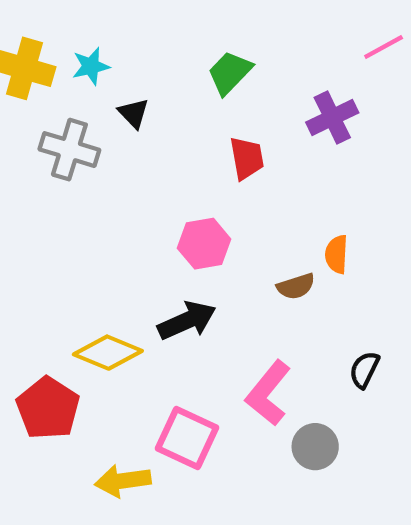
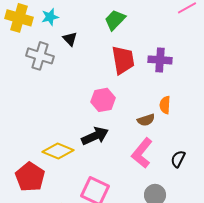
purple cross: (332, 118) -> (160, 60), moved, turned 30
red trapezoid: (247, 158) -> (123, 60), size x1.4
pink L-shape: (268, 393) -> (142, 153), moved

